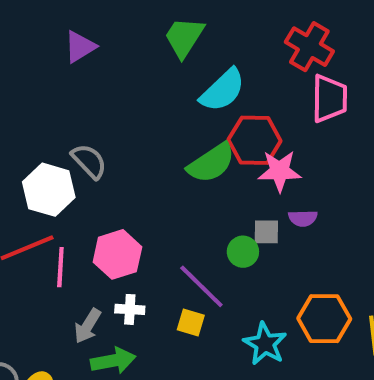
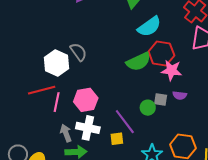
white cross: (130, 309) -> (88, 128), size x1.6
yellow square: (191, 323) -> (117, 139), turned -32
gray arrow: (88, 326) -> (66, 133), turned 120

